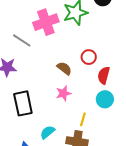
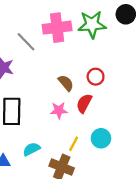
red semicircle: (104, 75) -> (84, 103), moved
cyan circle: (105, 99) -> (101, 138), moved

